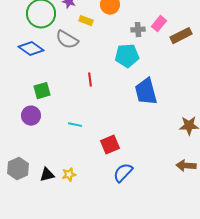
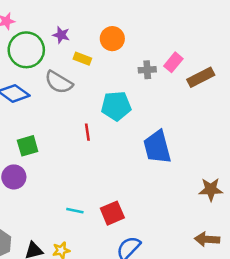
cyan pentagon: (127, 56) -> (116, 106), moved
cyan line: (75, 125) -> (75, 211), moved

